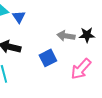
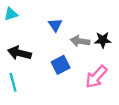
blue triangle: (19, 17) -> (55, 25), moved

